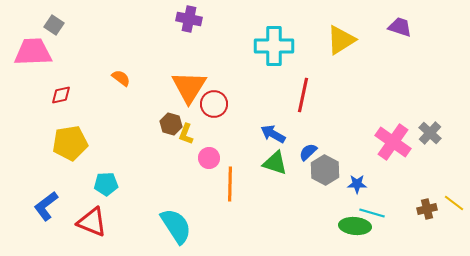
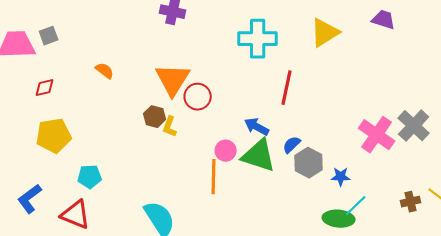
gray square: (54, 25) -> (49, 36), moved, turned 36
gray cross: (430, 133) -> (414, 126), size x1.4
pink circle: (209, 158) -> (226, 151), moved
green triangle: (275, 163) -> (259, 156), size x1.4
cyan line: (372, 213) -> (356, 206), turned -60

